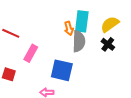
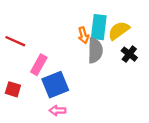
yellow semicircle: (110, 24) -> (119, 31), moved
blue square: (62, 70) -> (55, 85), moved, turned -35

